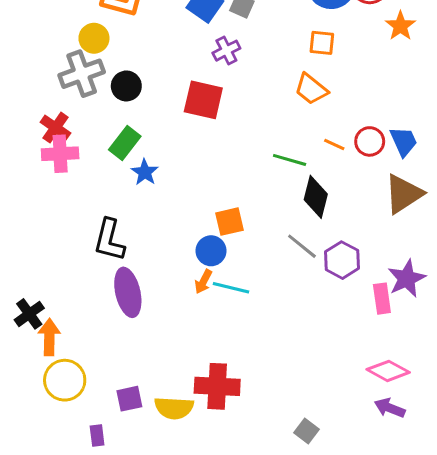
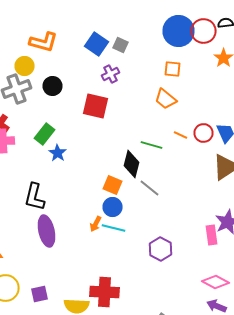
black circle: (126, 86) -> (52, 86), moved
black diamond: (316, 197) -> (132, 164), moved
orange square: (229, 222) -> (112, 185), turned 36
gray line: (302, 246) -> (150, 188), moved
blue circle: (211, 251) -> (112, 207), moved
purple hexagon: (342, 260) -> (160, 249), moved
purple square: (129, 399) -> (40, 294), moved

